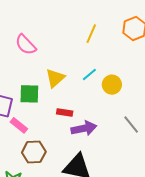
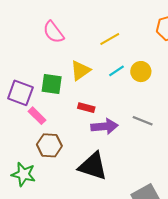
yellow line: (91, 34) -> (110, 39), moved, turned 30
yellow circle: (112, 85) -> (141, 72), moved
gray line: (131, 124) -> (143, 121), moved, turned -36

